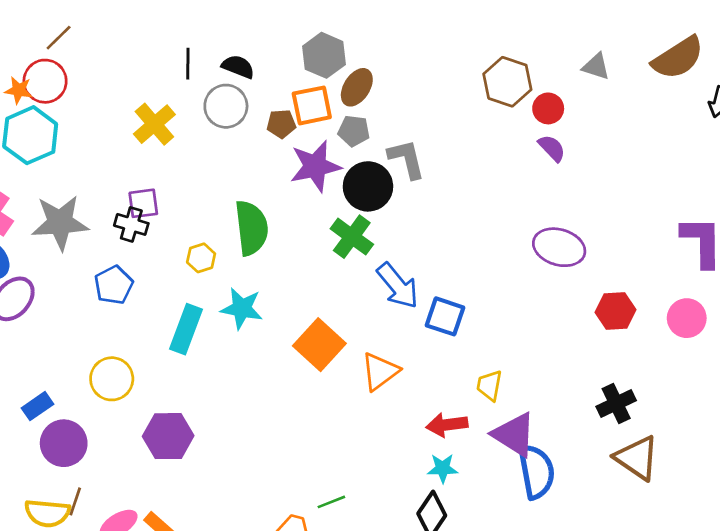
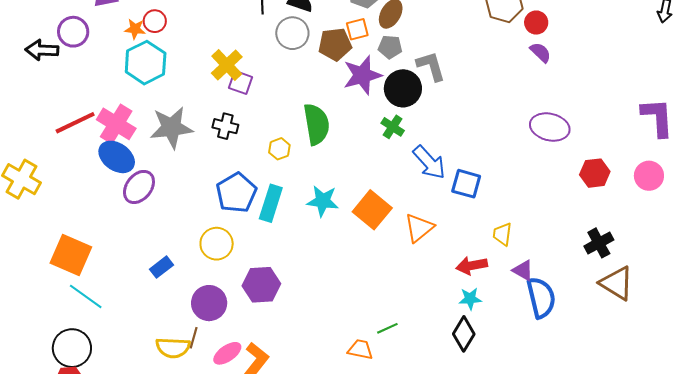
red circle: (45, 81) -> (155, 21), size x0.7
orange square: (312, 105) -> (357, 29), size x0.7
yellow cross: (154, 124) -> (227, 65), moved
brown pentagon: (281, 124) -> (335, 44), size x1.5
purple square: (143, 203) -> (241, 82), moved, turned 30
green cross: (352, 237) -> (393, 127), size x0.7
blue pentagon: (114, 285) -> (236, 193), moved, size x1.4
cyan star: (242, 308) -> (323, 201), moved
purple triangle: (514, 434) -> (523, 270), size x0.6
purple circle: (64, 443) -> (209, 303), moved

